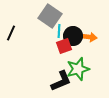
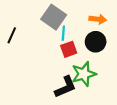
black circle: (73, 36) -> (96, 42), moved
orange arrow: (89, 37) -> (98, 19), moved

